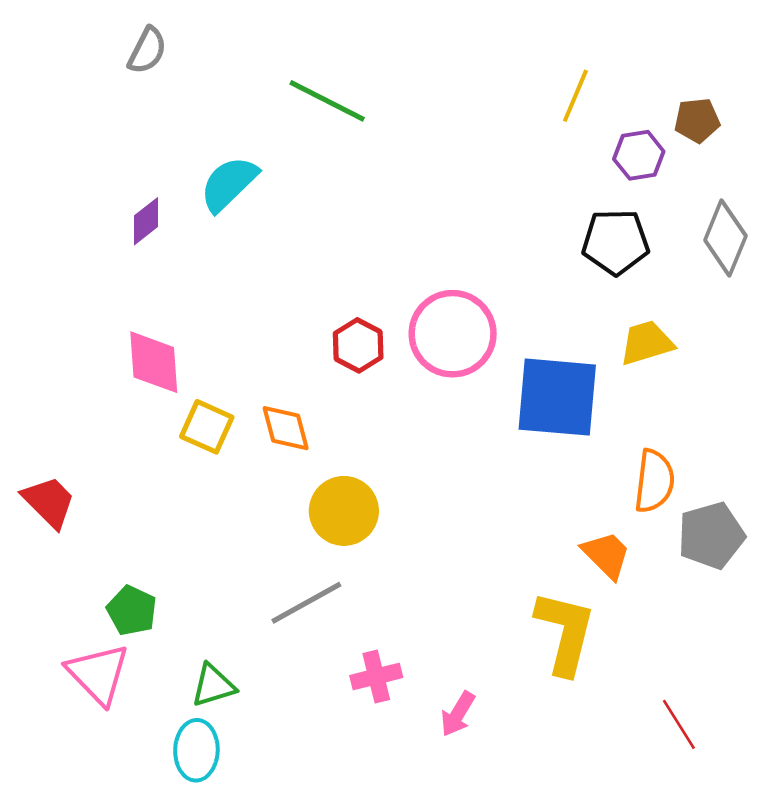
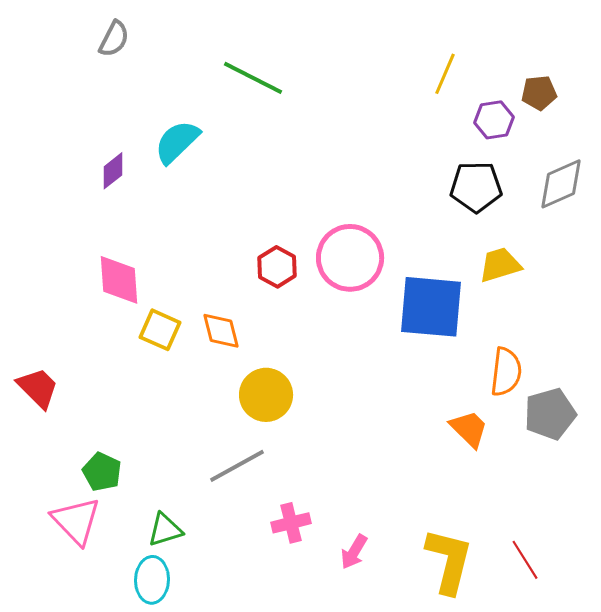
gray diamond: (725, 238) -> (561, 184), turned 44
yellow L-shape: (565, 633) -> (449, 561), moved

